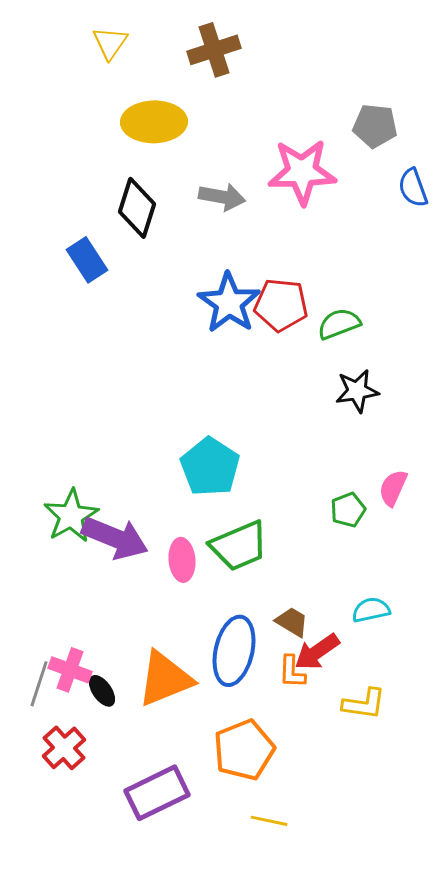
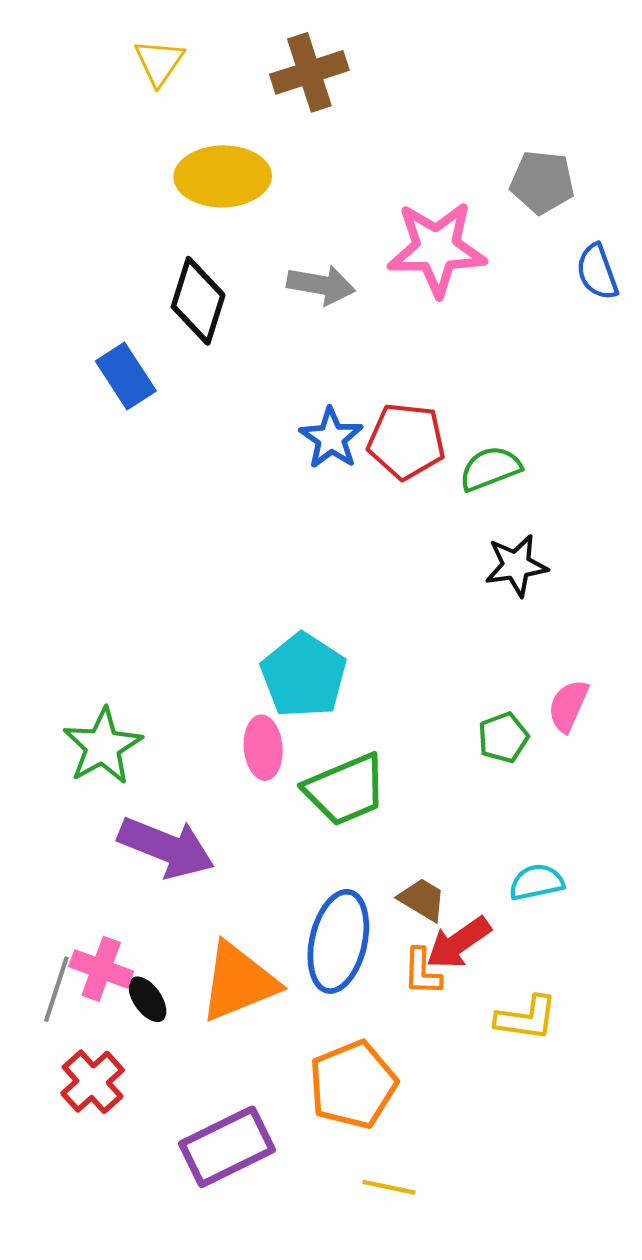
blue star: (229, 303) -> (331, 438), size x0.7
purple arrow: (115, 538) -> (166, 847), moved
pink ellipse: (182, 560) -> (263, 748), moved

